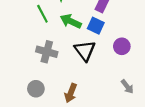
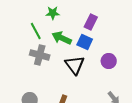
gray cross: (47, 52) -> (40, 55), moved

